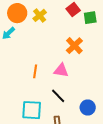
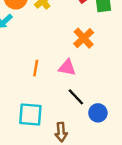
black line: (58, 96) -> (76, 97), moved

